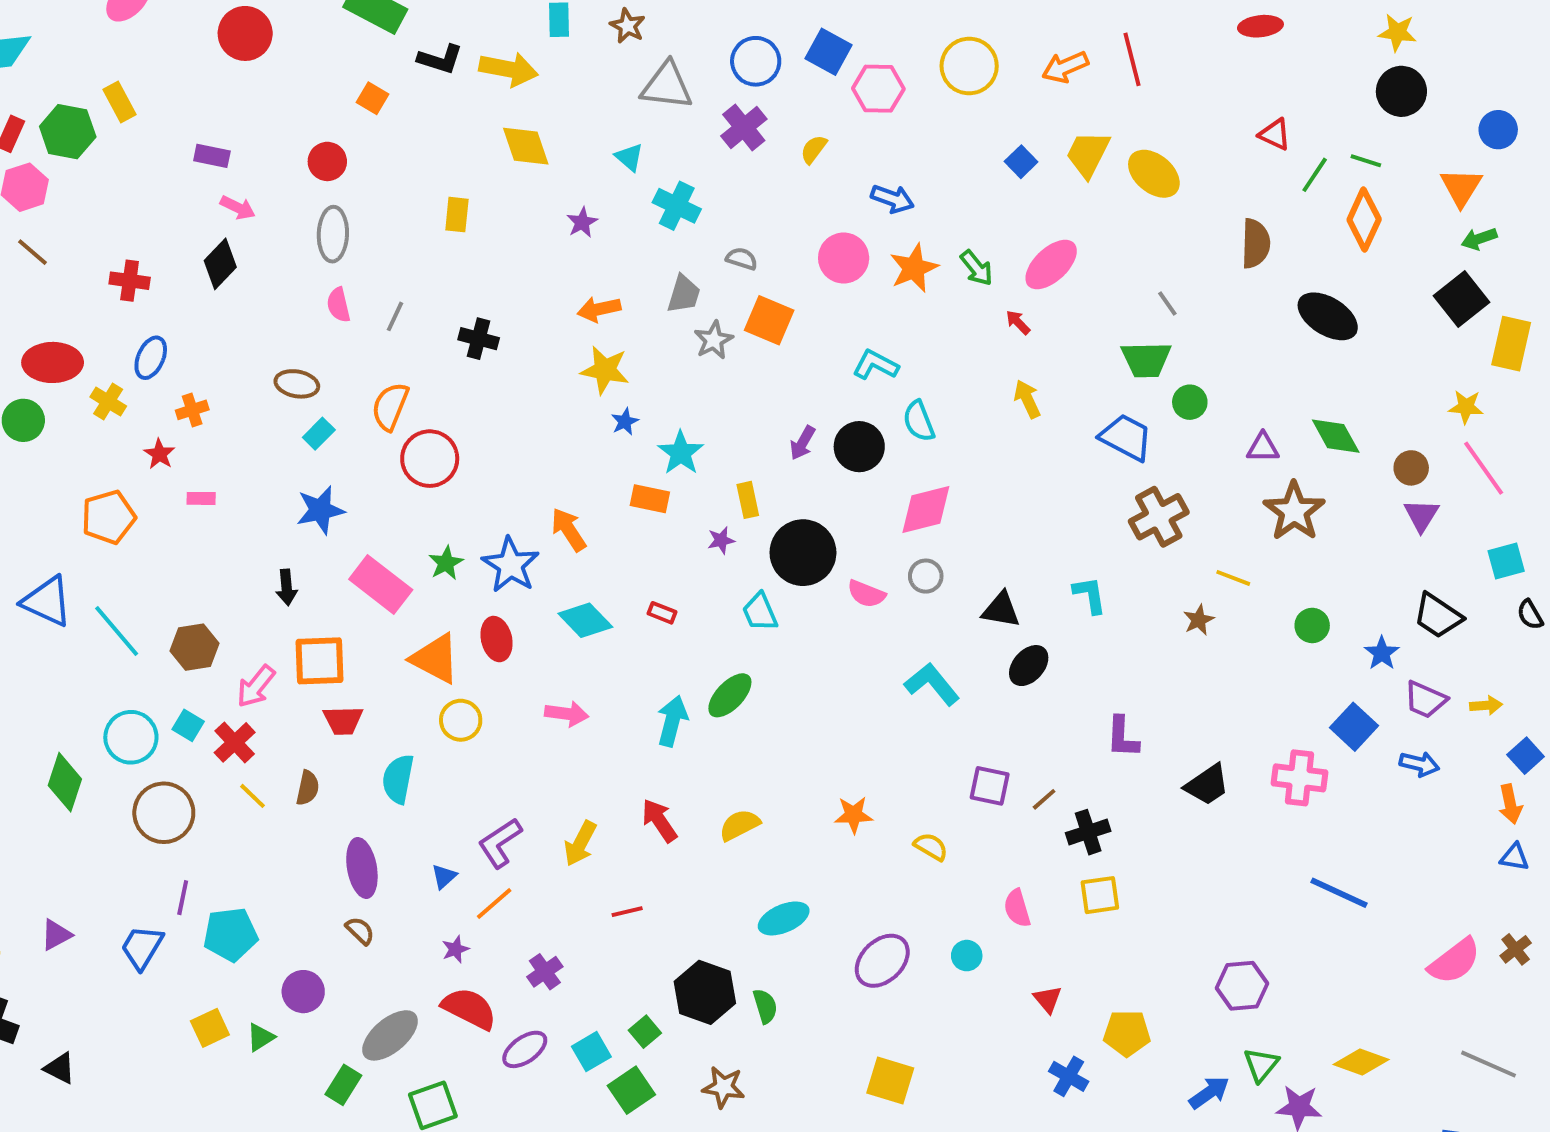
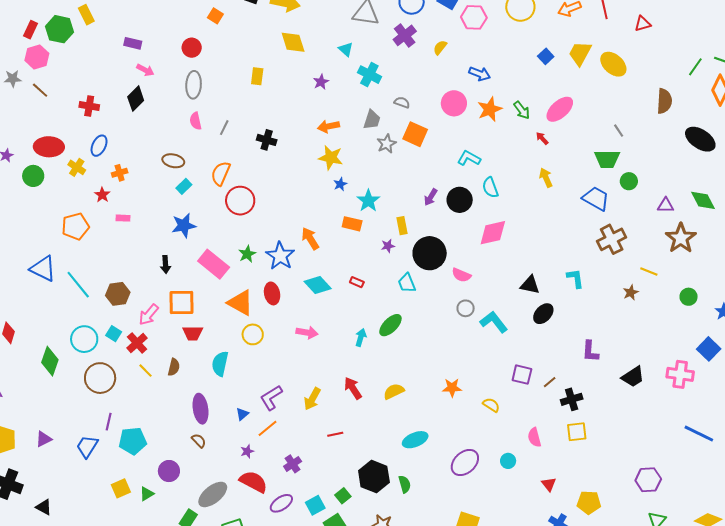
red triangle: (1275, 134) -> (643, 24), moved, turned -42
gray circle: (926, 576) -> (466, 308), moved
cyan arrow: (672, 721) -> (361, 337), size x0.7

